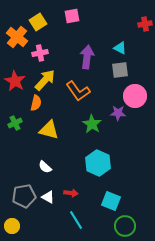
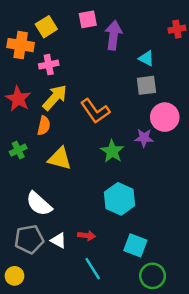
orange cross: (17, 37) -> (21, 45), turned -30
purple arrow: (87, 57) -> (113, 35), moved
white semicircle: (45, 167) -> (39, 204), moved, size x1.6

